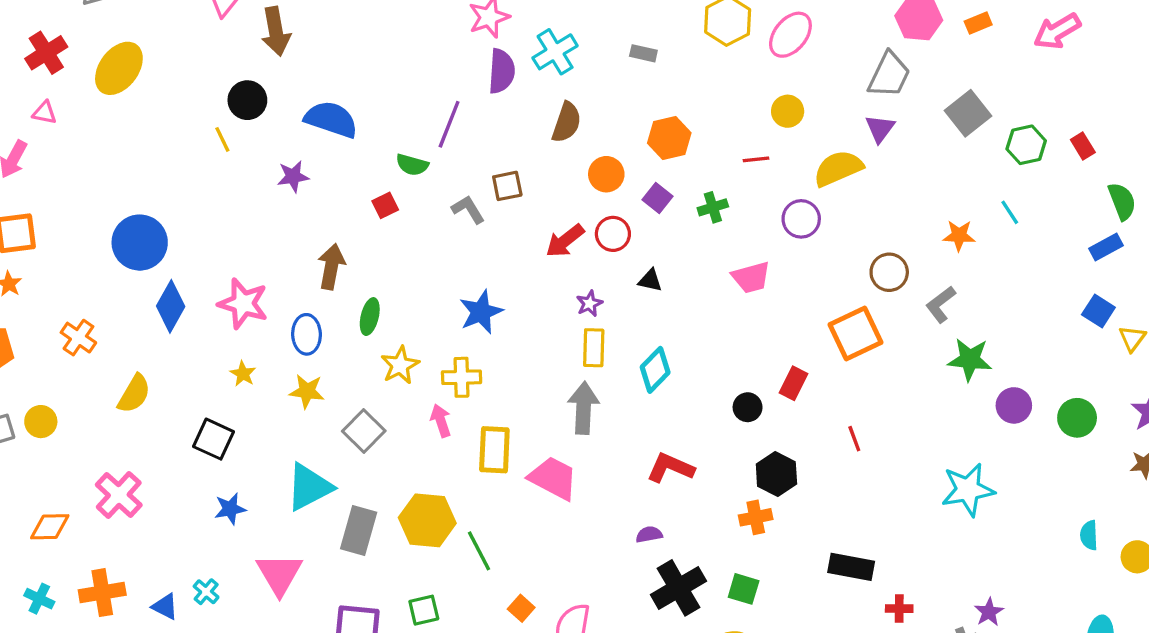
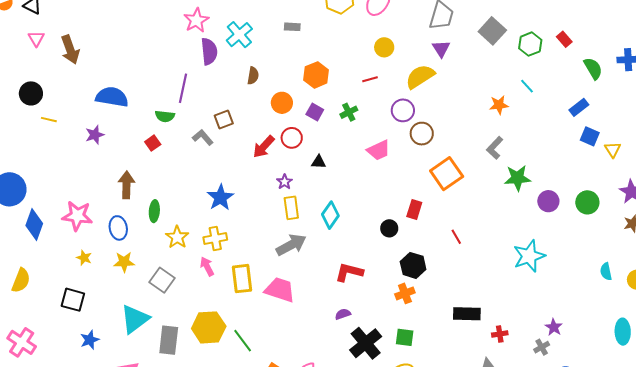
black circle: (247, 100) -> (31, 93), moved
brown semicircle: (567, 122) -> (253, 76), size x0.7
yellow line: (222, 139) -> (49, 120), turned -42
blue rectangle: (1106, 247) -> (579, 107), moved
brown circle: (889, 272) -> (422, 134), moved
gray arrow: (583, 408) -> (291, 245), turned 68

